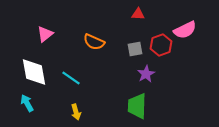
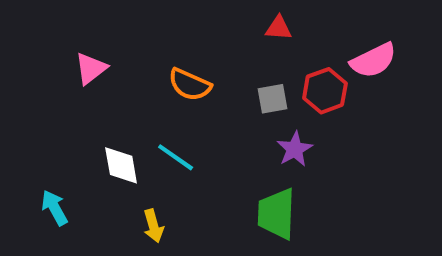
white diamond: (34, 72) -> (121, 165), moved, size x0.7
cyan line: (71, 78) -> (176, 157), moved

